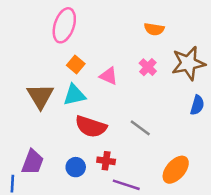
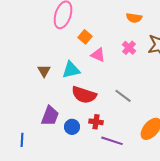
orange square: (76, 65) -> (85, 37), moved
brown triangle: (40, 96) -> (44, 71), size x0.6
purple trapezoid: (33, 162) -> (50, 116), moved

